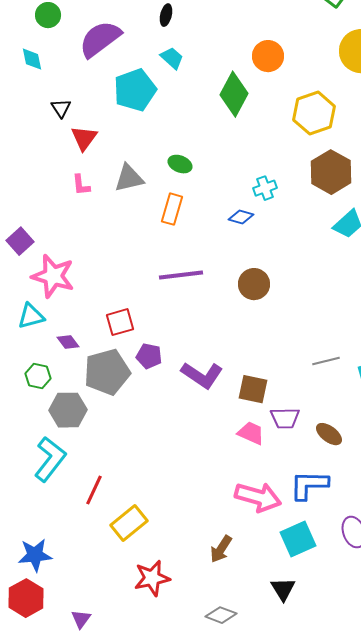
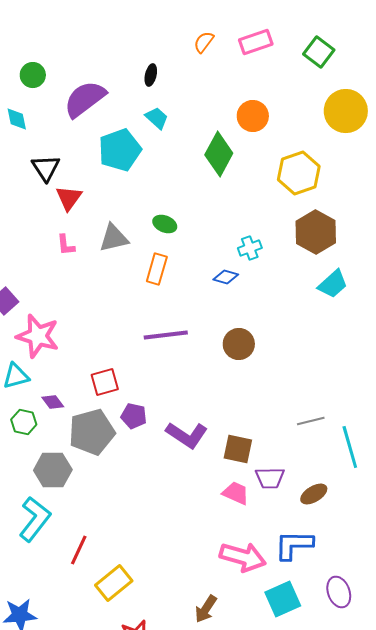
black triangle: (61, 108) -> (46, 168), size x1.4
green hexagon: (38, 376) -> (24, 422), moved
brown ellipse: (329, 434) -> (314, 494), turned -68

